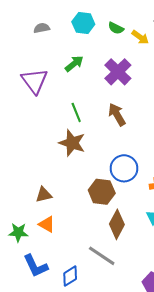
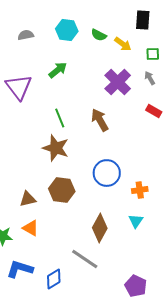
purple cross: (118, 72) -> (118, 82), moved
brown hexagon: (102, 192) -> (62, 190), moved
blue L-shape: (36, 266) -> (20, 269), turned 132

